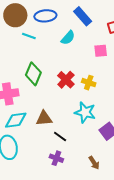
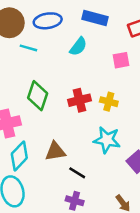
blue rectangle: (83, 16) -> (95, 18), turned -30
red cross: (66, 80) -> (79, 100), turned 36
cyan diamond: (16, 120) -> (19, 156), turned -35

